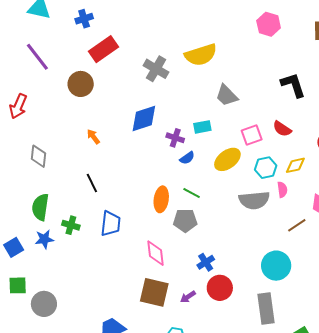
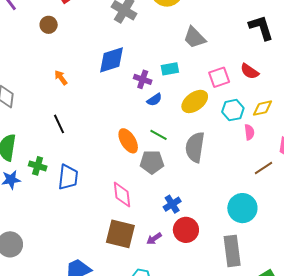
brown circle: (81, 84) -> (49, 25), size x0.7
orange ellipse: (161, 199) -> (128, 141), turned -40
gray semicircle: (254, 200) -> (195, 147), moved, turned 104
blue trapezoid: (111, 224) -> (68, 177), moved

